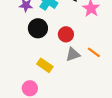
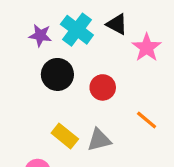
gray triangle: (73, 54) -> (99, 140), moved

